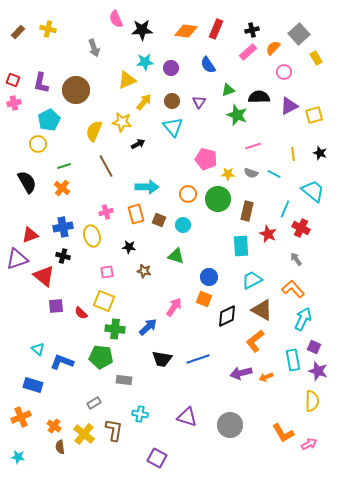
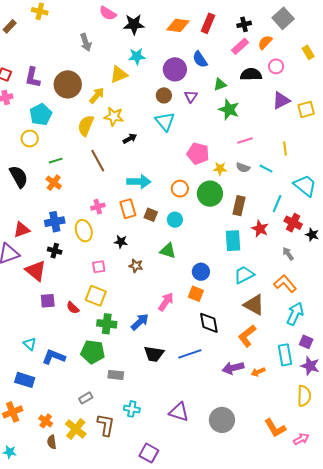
pink semicircle: (116, 19) -> (108, 13), turned -36
yellow cross: (48, 29) -> (40, 11), moved
gray square: (299, 34) -> (283, 18), moved
purple circle: (171, 68) -> (175, 69), moved, size x1.5
black semicircle: (259, 97) -> (251, 74), moved
yellow arrow: (144, 102) -> (97, 95), moved
black star: (320, 153) -> (312, 235), moved
black diamond: (227, 316) -> (209, 323), moved, turned -75

